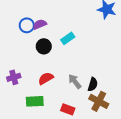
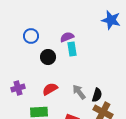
purple semicircle: (40, 24) -> (67, 37), moved
cyan rectangle: (68, 38) -> (72, 49), turned -64

